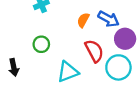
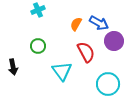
cyan circle: (118, 67) -> (108, 84), moved
cyan triangle: (68, 72) -> (62, 71), turned -45

